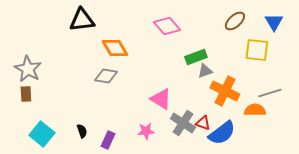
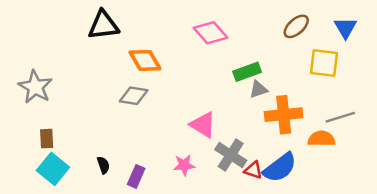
orange cross: (225, 91) -> (284, 115), turned -32
brown rectangle: (26, 94) -> (47, 139), moved
red triangle: (203, 123) -> (253, 170), moved

